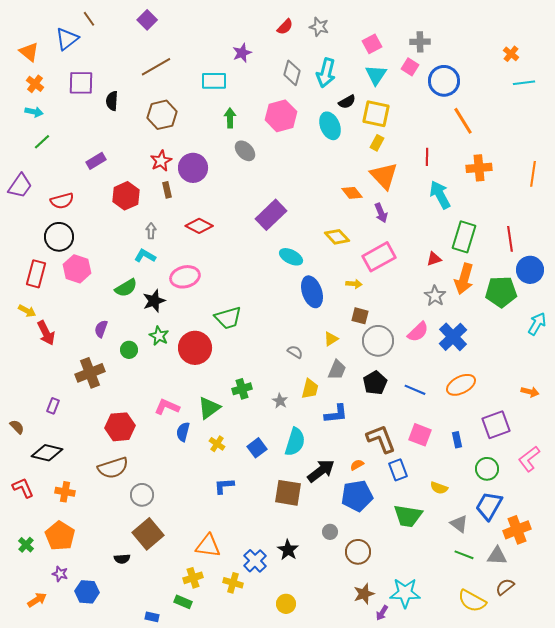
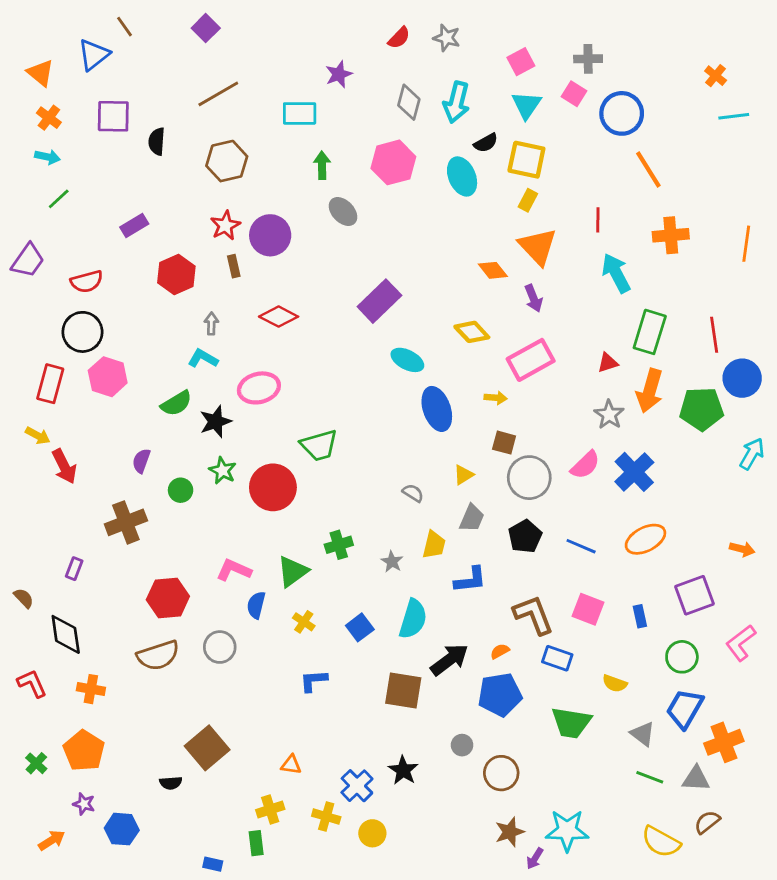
black diamond: (47, 453) -> (66, 634), turned 68
blue rectangle: (398, 470) -> (557, 658), turned -50
gray circle: (142, 495) -> (220, 647), moved
orange triangle: (208, 546) -> (291, 765), size x0.6
green rectangle: (183, 602) -> (256, 843), turned 60
yellow circle: (286, 604) -> (372, 833), moved

